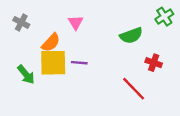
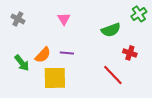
orange semicircle: (51, 43) -> (43, 55), moved
yellow square: (53, 63) -> (55, 78), moved

